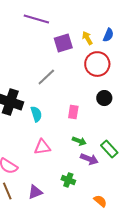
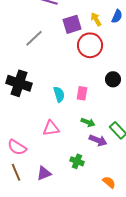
red circle: (97, 64) -> (90, 45), moved
gray line: (46, 77) -> (34, 38), moved
cyan semicircle: (36, 114) -> (59, 94), moved

